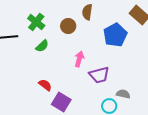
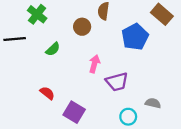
green cross: (36, 22) -> (37, 14), moved
red semicircle: (45, 85) -> (47, 93), moved
gray semicircle: (123, 94) -> (153, 103), moved

